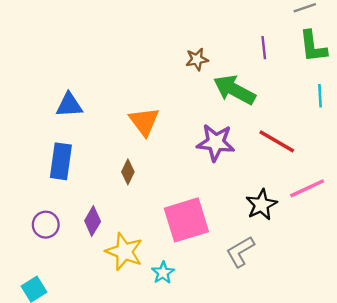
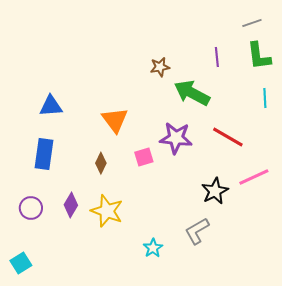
pink square: (186, 220) -> (144, 157), moved, size x0.5
yellow star: (124, 252) -> (107, 211), moved
cyan star: (163, 273) -> (153, 248), moved

